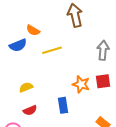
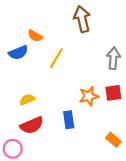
yellow line: (52, 50) -> (56, 58), turned -42
orange star: (81, 84) -> (89, 96), turned -30
red semicircle: (30, 110) -> (32, 125), size x1.5

